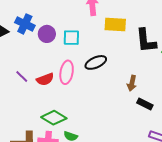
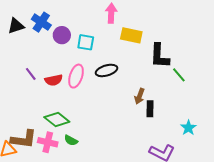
black rectangle: (145, 104) -> (150, 109), moved, turned 56

